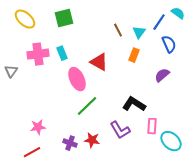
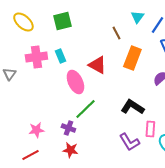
cyan triangle: (139, 32) -> (137, 17), moved
orange rectangle: (134, 55) -> (132, 58), size x1.6
purple L-shape: (120, 130) -> (129, 142), moved
red star: (92, 140) -> (70, 150), moved
purple cross: (70, 143) -> (68, 128), moved

